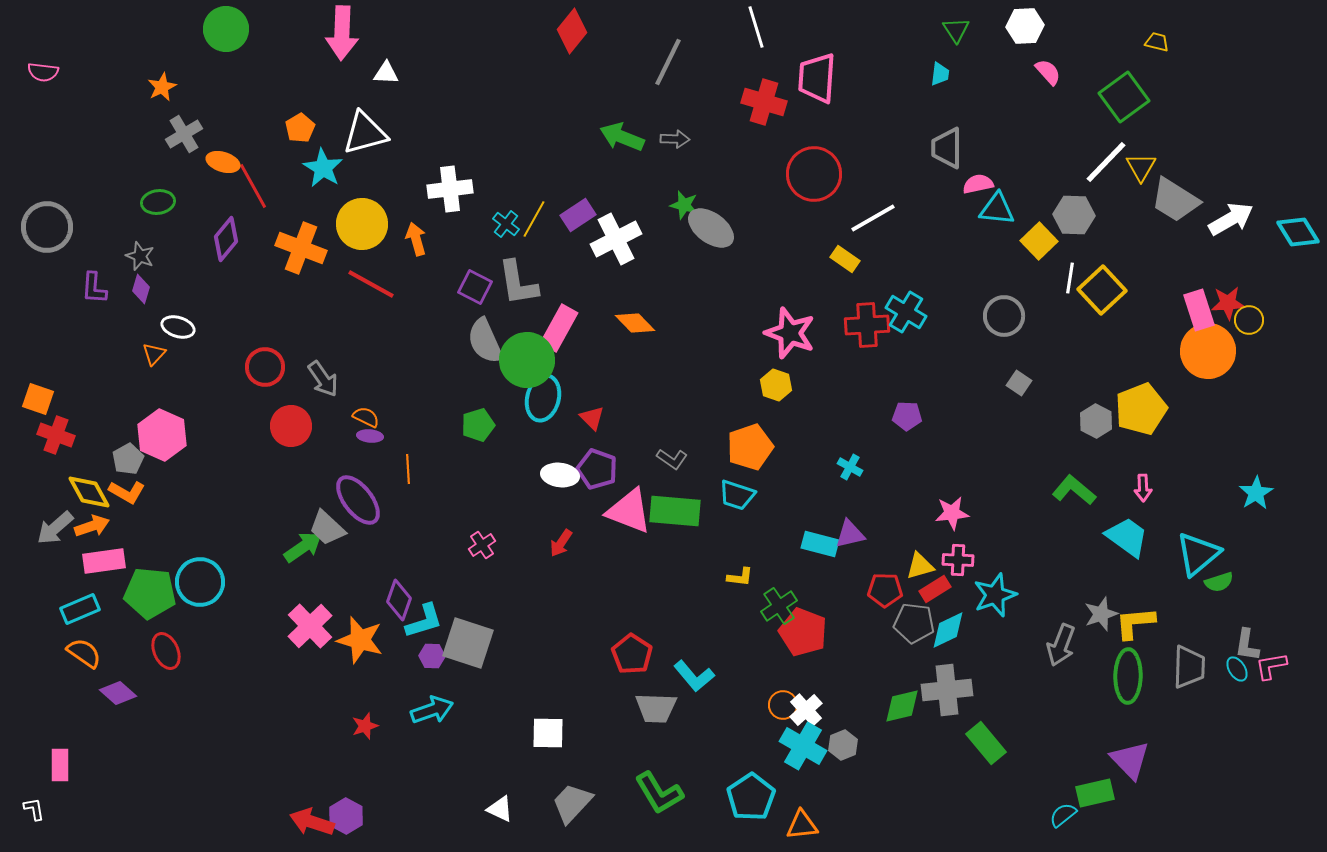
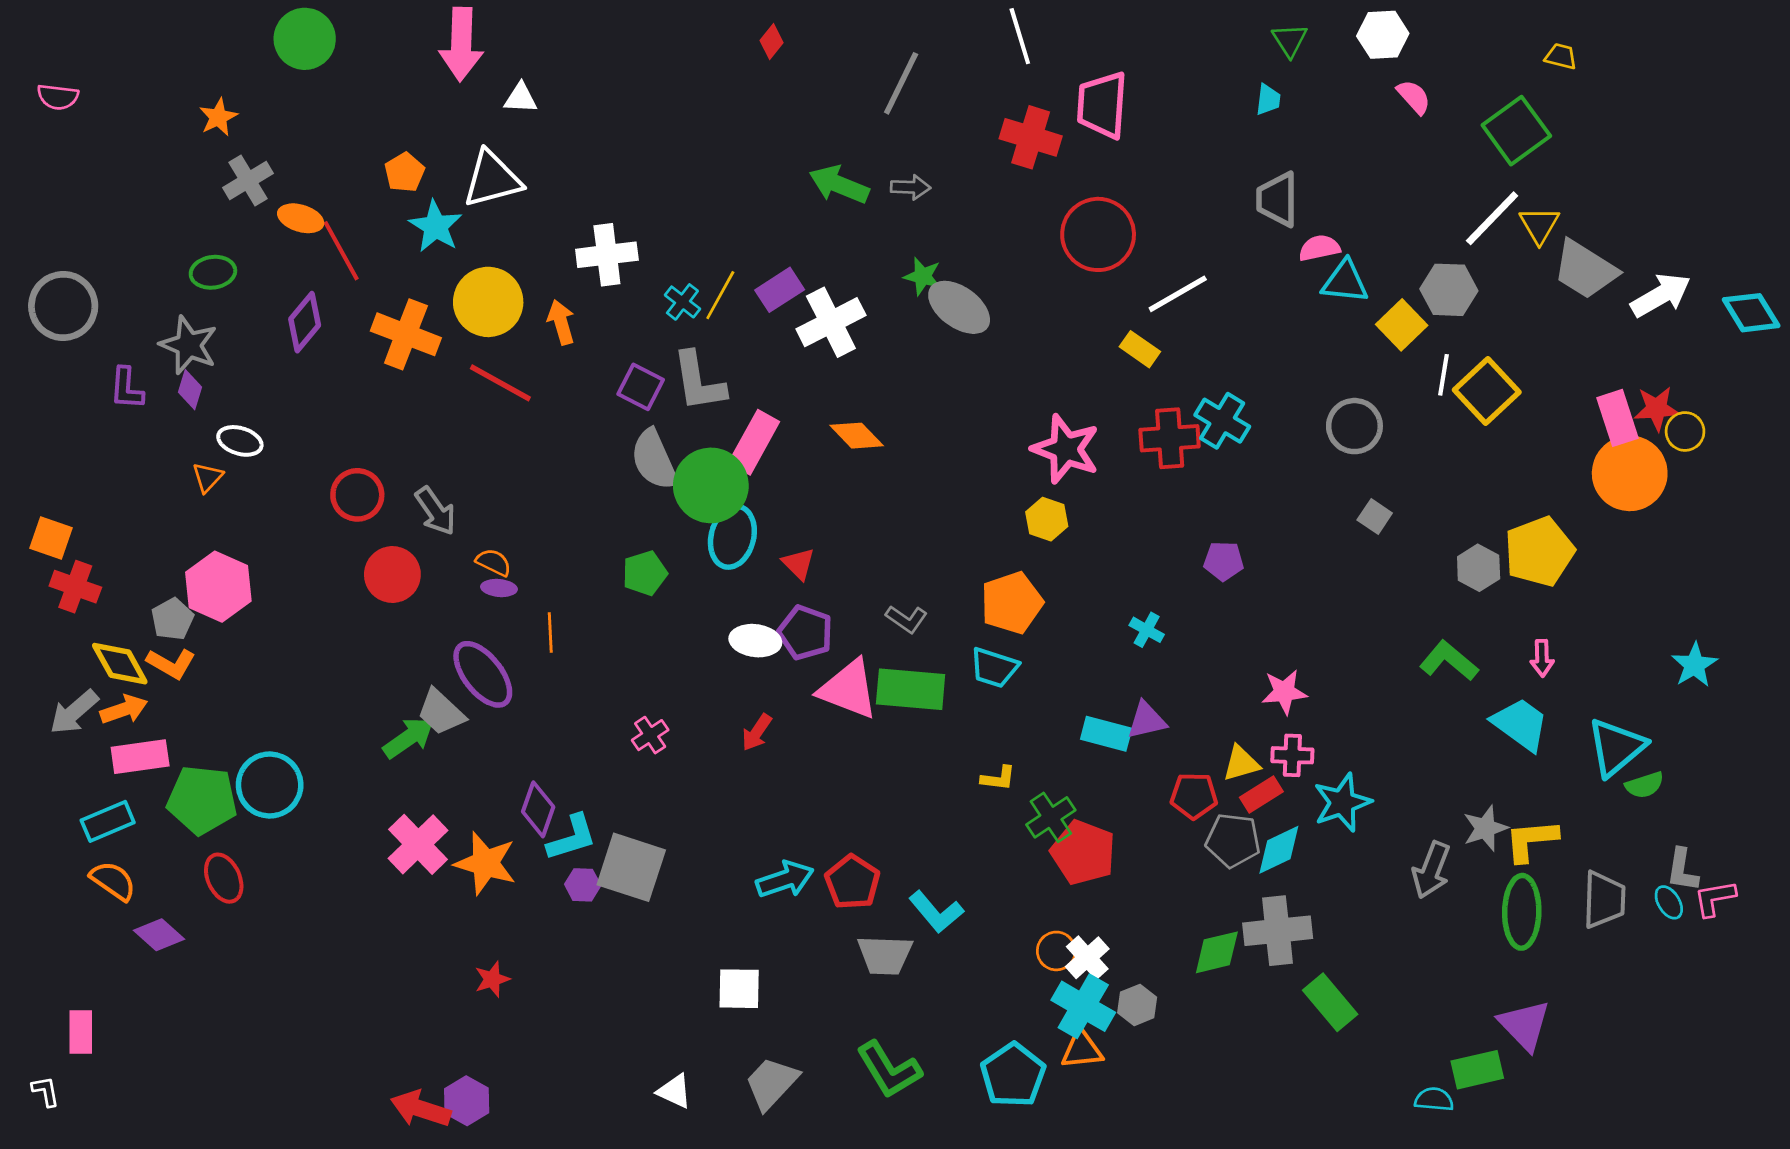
red diamond: (572, 31) -> (772, 42), size x0.6
gray star: (140, 256) -> (189, 345), size x1.5
cyan arrow: (432, 710) -> (785, 879), moved
cyan semicircle: (1063, 815) -> (1434, 1099), turned 44
orange triangle: (802, 825) -> (1082, 1049), moved

